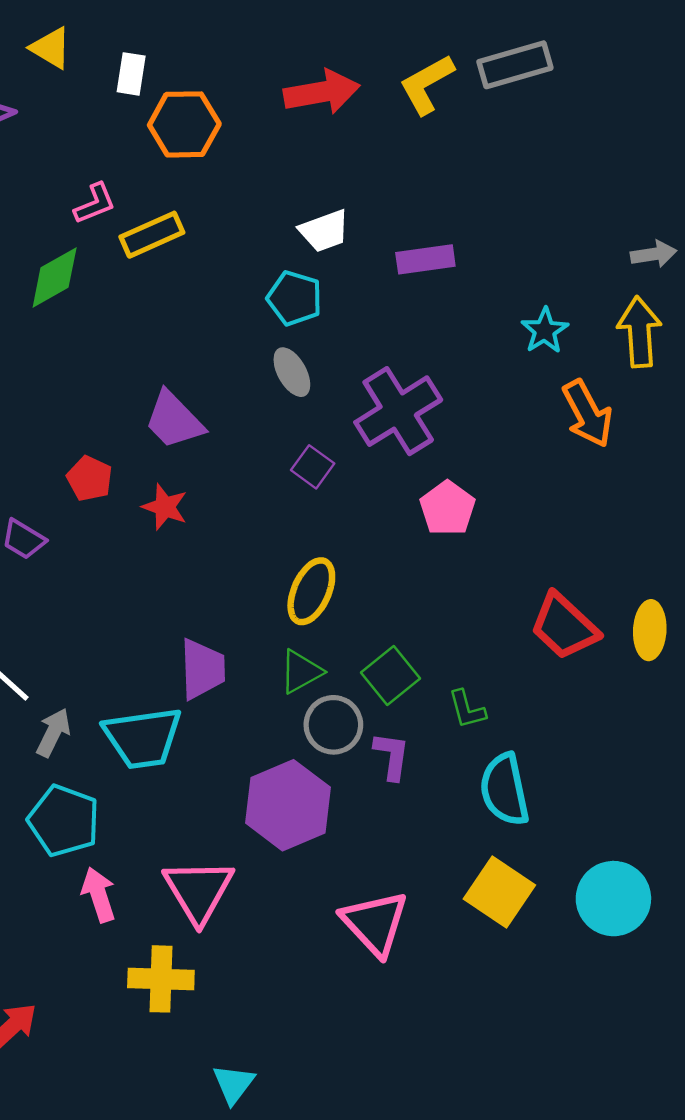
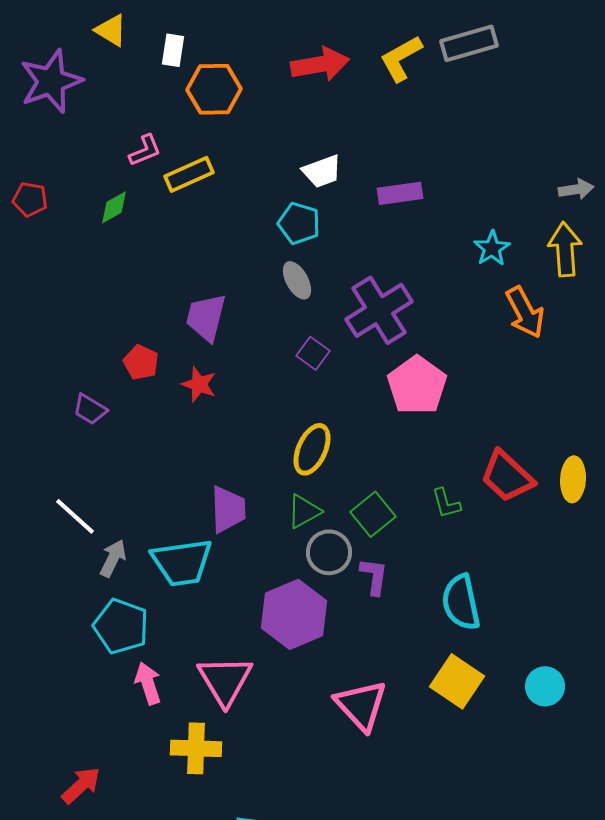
green diamond: (55, 277) -> (114, 207), size x0.7
purple trapezoid: (174, 420) -> (206, 317), turned 58
pink pentagon: (447, 508) -> (417, 385), size x1.4
green L-shape: (467, 709) -> (446, 503), moved
cyan circle: (613, 899) -> (545, 686), size x0.7

